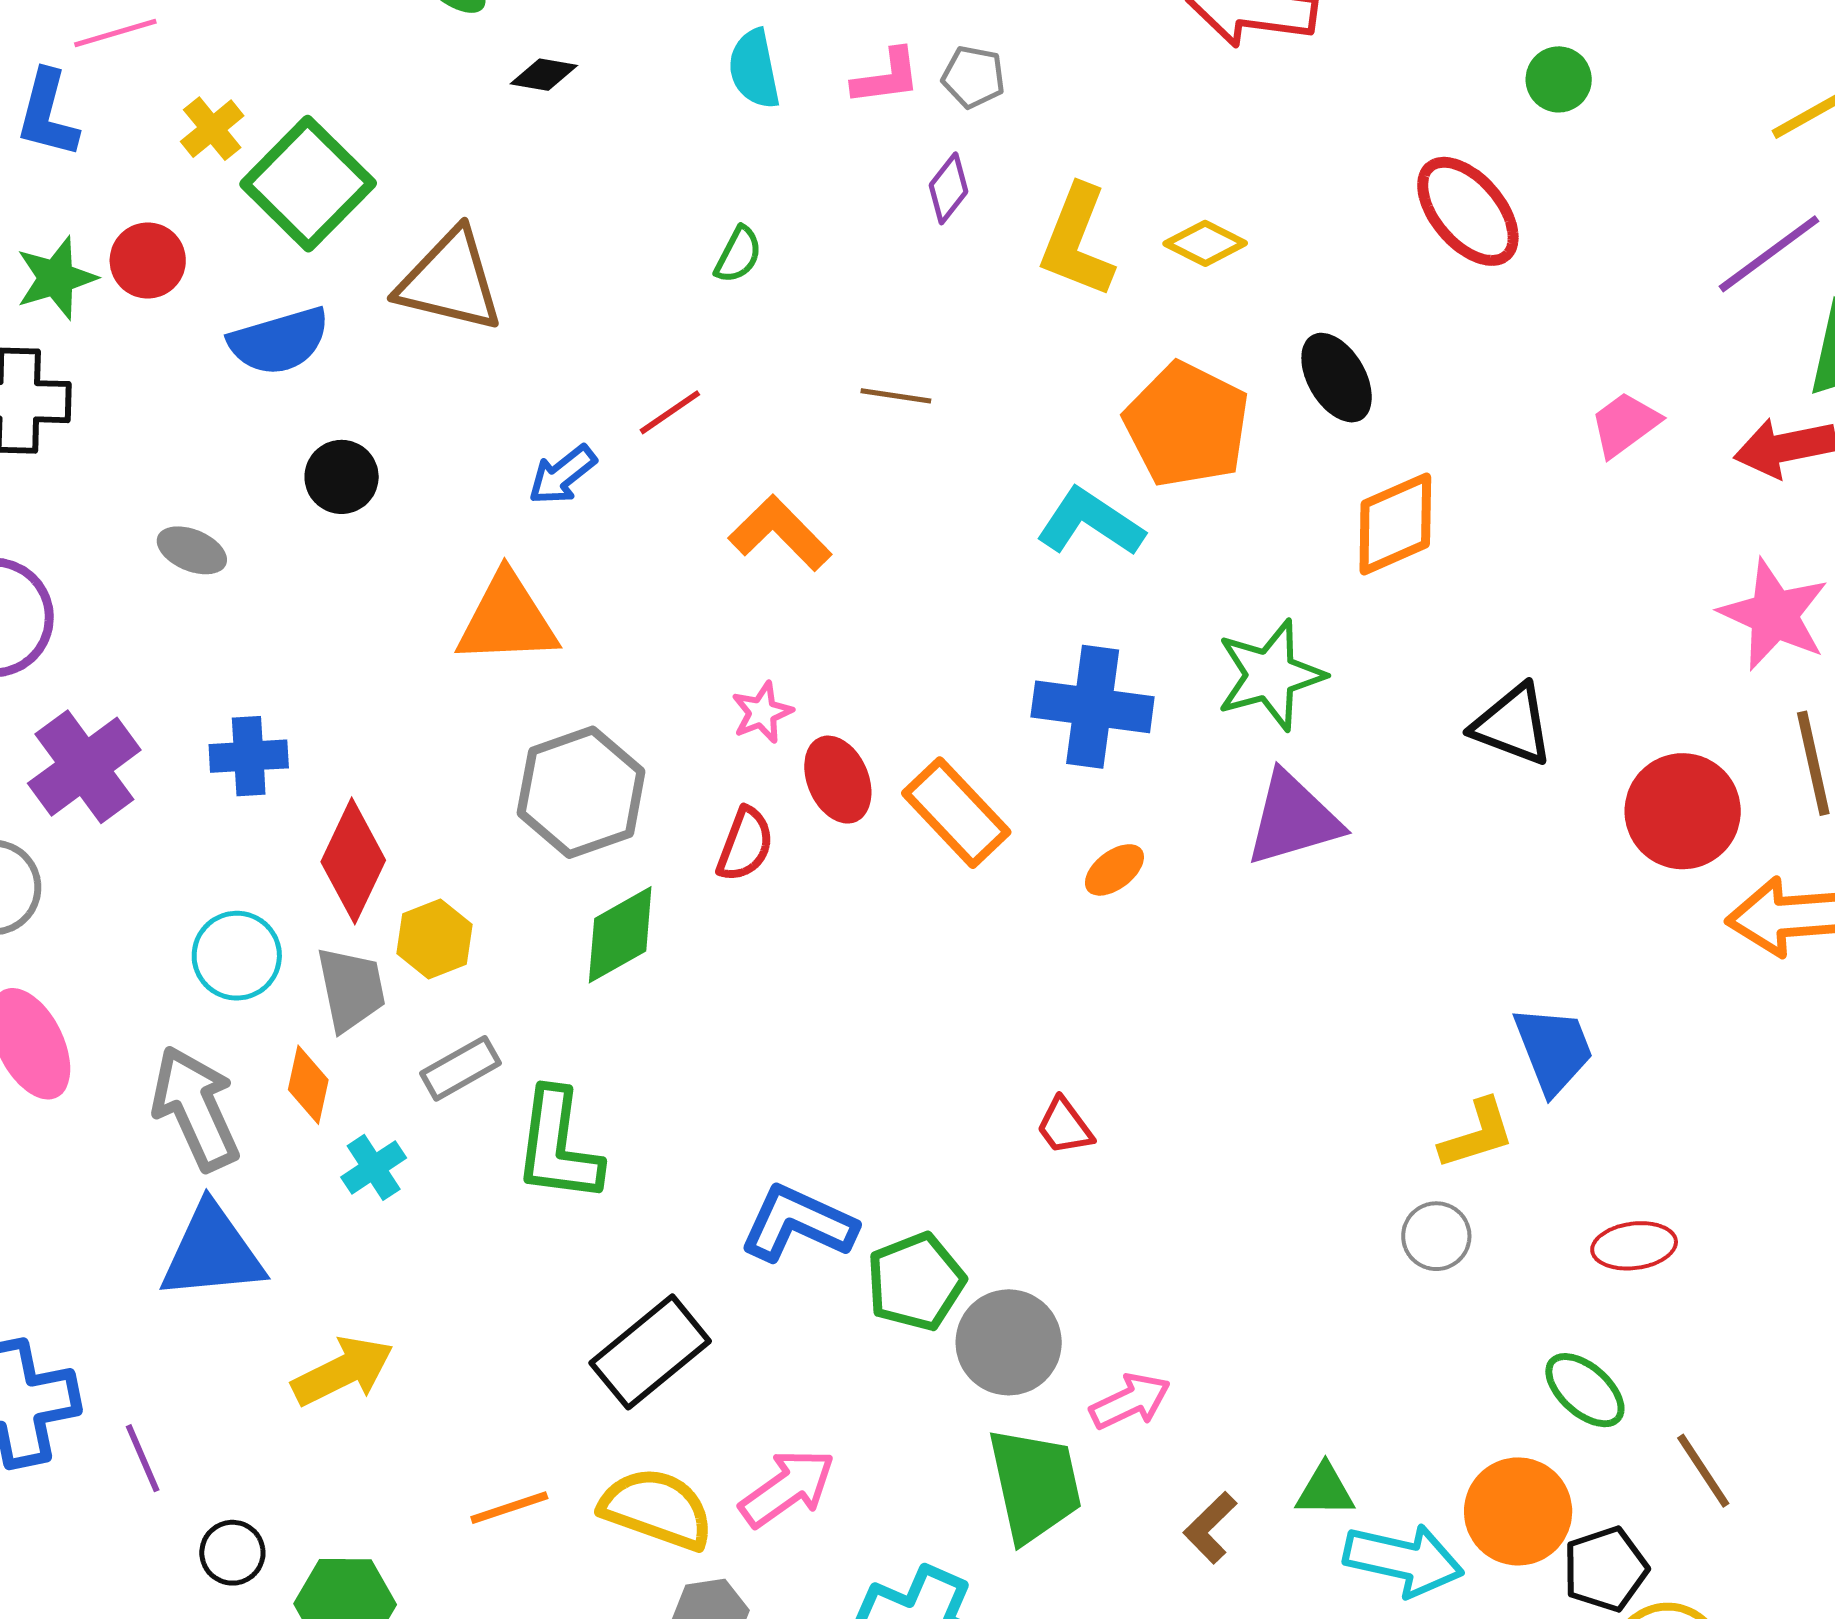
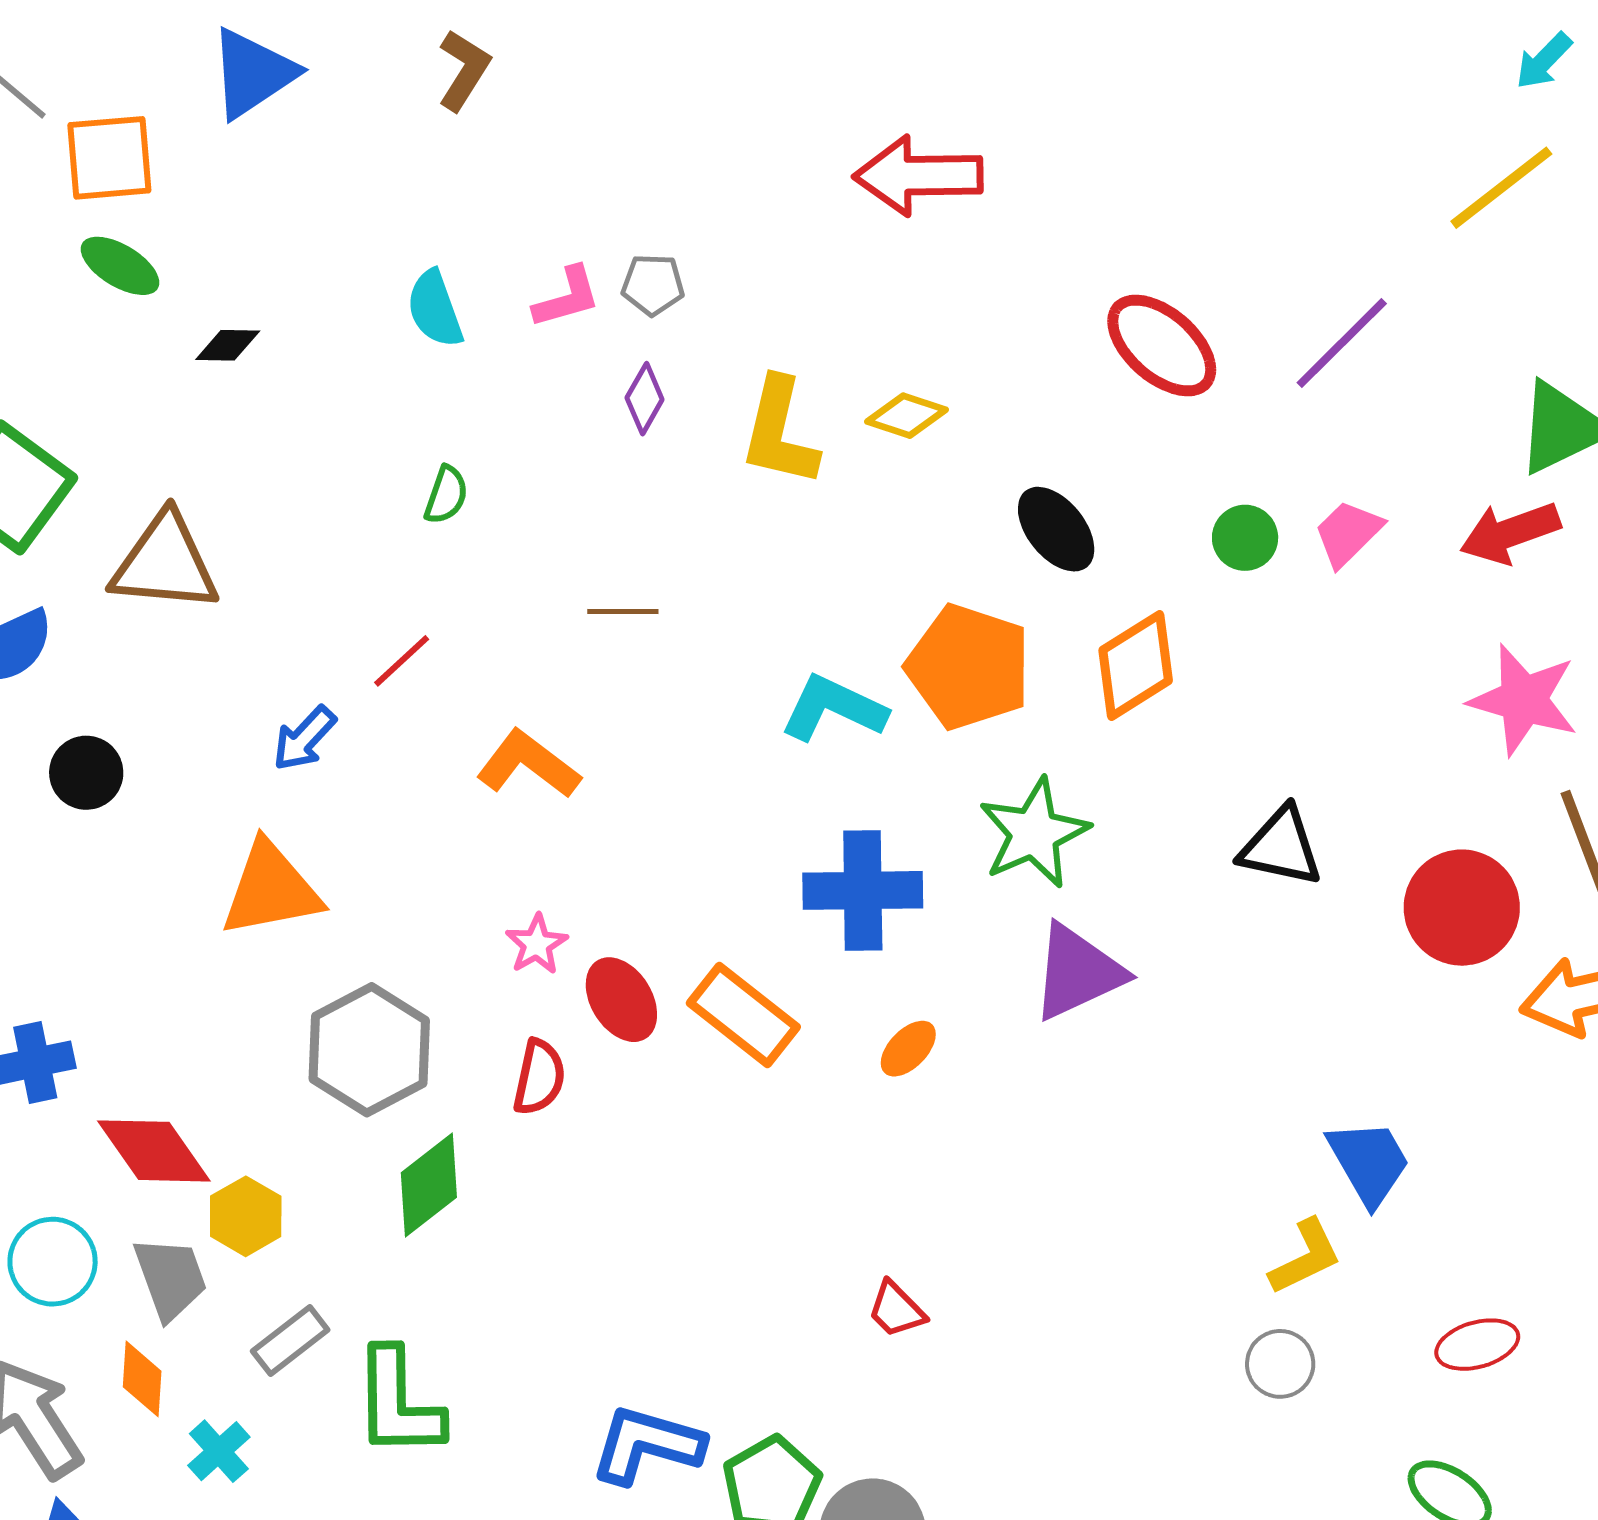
green circle: (1559, 79) -> (1245, 538), moved
purple line: (1769, 254) -> (1342, 343), moved
orange pentagon: (1187, 425) -> (969, 667), moved
red diamond: (353, 861) -> (154, 1151), turned -52

